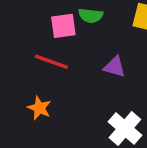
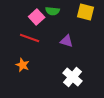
pink square: (63, 26) -> (37, 17), turned -35

